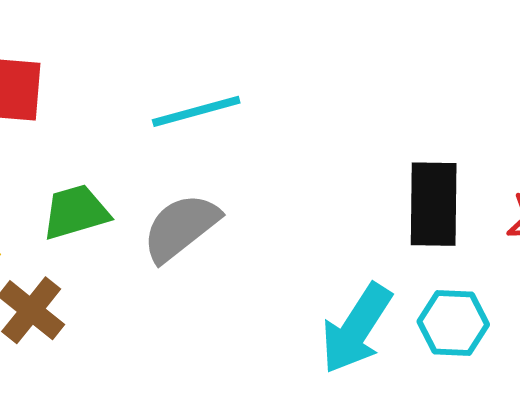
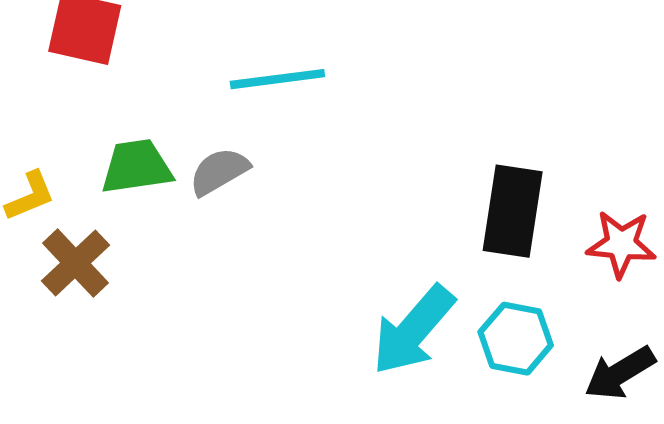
gray semicircle: (181, 227) -> (219, 171), moved, size x0.7

